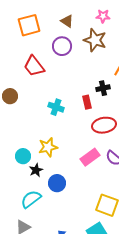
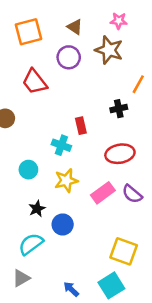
red rectangle: (87, 102) -> (81, 126), moved
cyan cross: (56, 107) -> (61, 145), moved
yellow star: (48, 147) -> (66, 181), moved
cyan circle: (23, 156) -> (28, 170), moved

